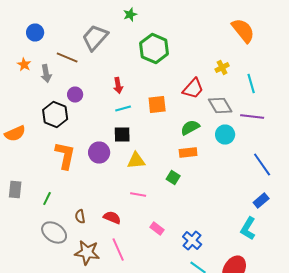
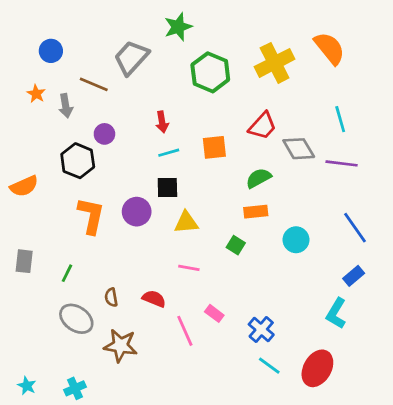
green star: (130, 14) -> (178, 27), size x1.5
yellow cross: (222, 68) -> (275, 63), moved, size x2.0
cyan circle: (225, 134) -> (296, 240), moved
pink line: (118, 250) -> (185, 331), moved

